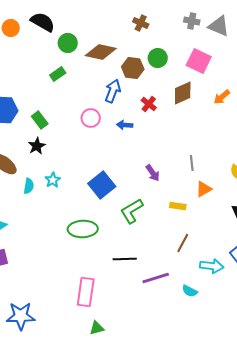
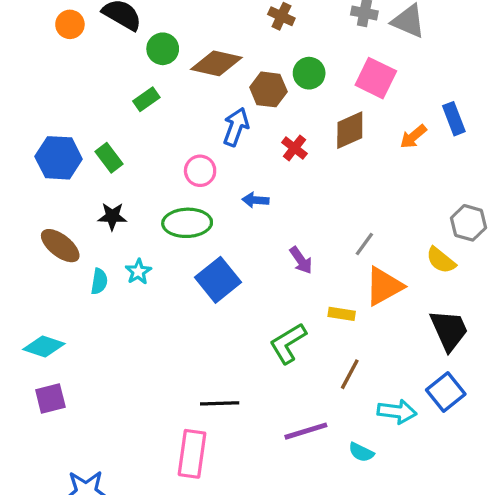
green rectangle: (40, 120) -> (109, 158), moved
blue arrow: (125, 125) -> (255, 200), moved
black star: (37, 146) -> (112, 216), turned 30
gray line: (192, 163) -> (364, 244), turned 42
orange triangle: (204, 189) -> (384, 286), size x1.5
green L-shape: (132, 211) -> (288, 343), moved
green ellipse: (83, 229) -> (187, 223), moved
black line: (125, 259) -> (220, 403), moved

